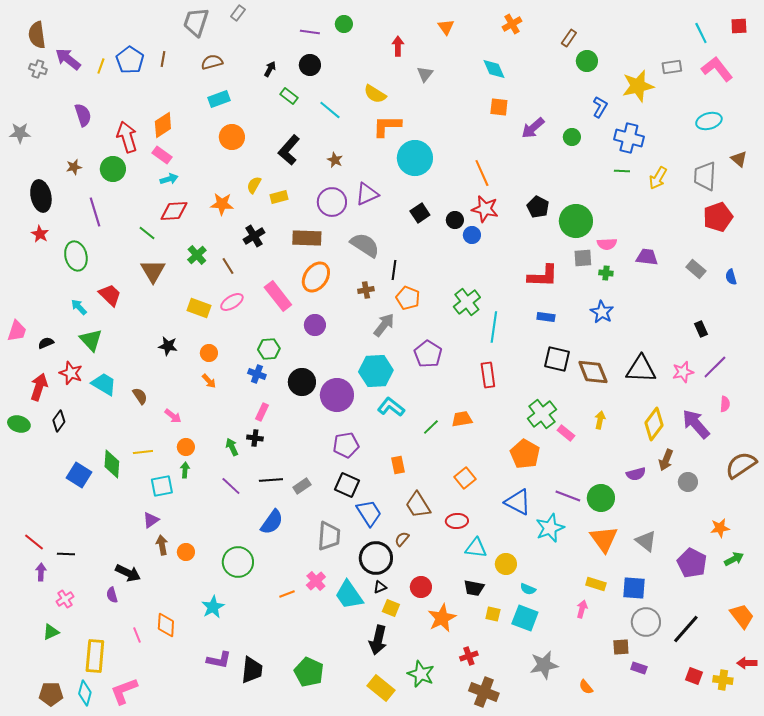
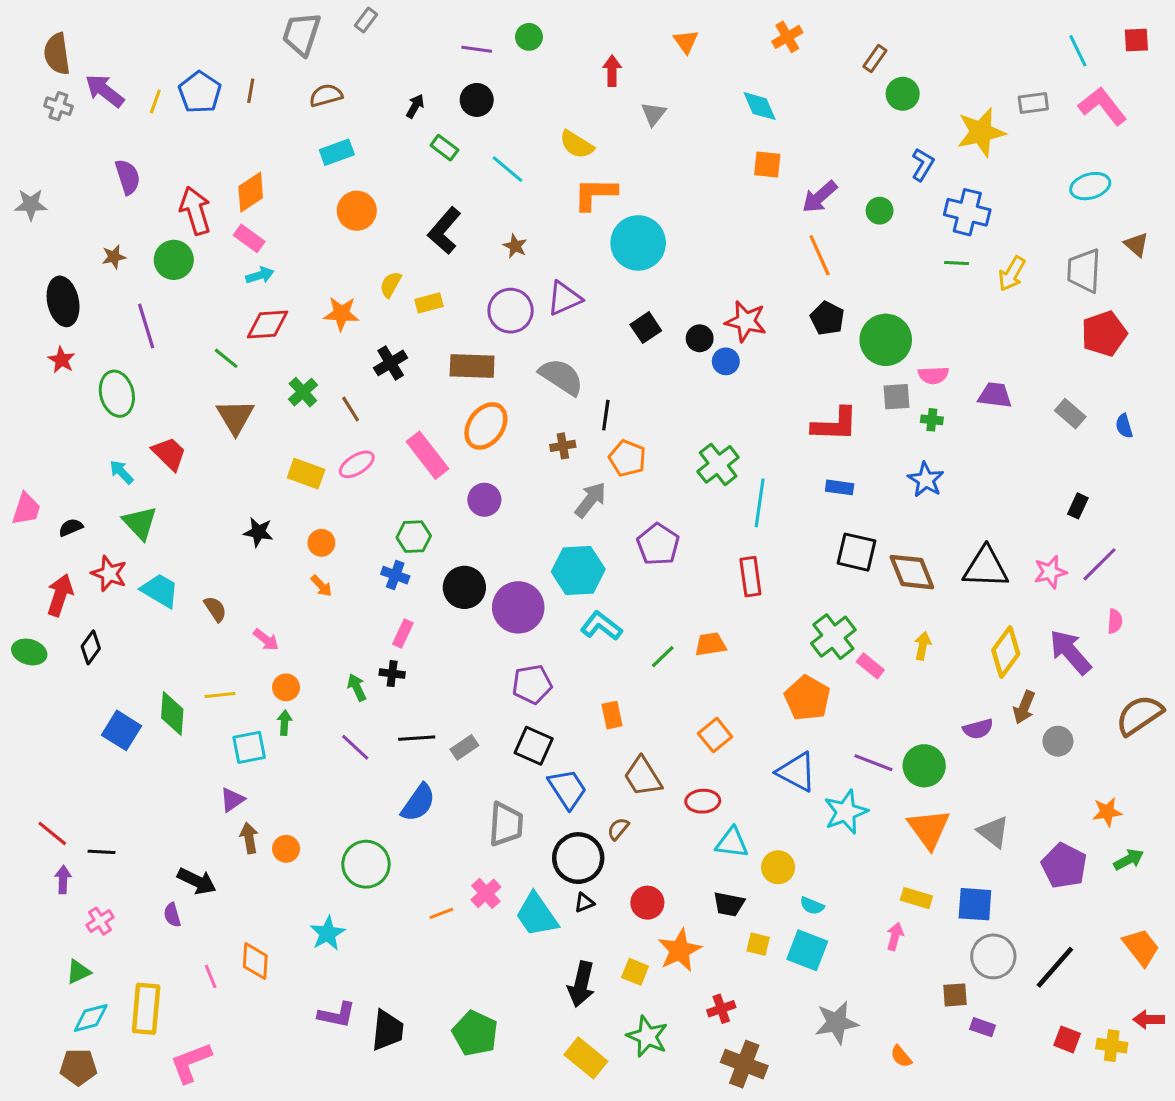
orange line: (482, 173) -> (820, 255), moved
black rectangle: (701, 329) -> (1078, 506), turned 49
yellow square: (391, 608) -> (635, 972), moved
cyan diamond: (85, 693) -> (91, 1018), moved, turned 60

